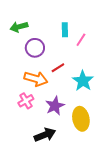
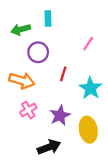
cyan rectangle: (65, 30) -> (48, 19), moved
red line: (58, 68) -> (63, 74), turned -40
orange arrow: (36, 79) -> (22, 81), moved

